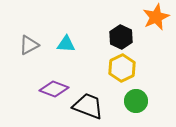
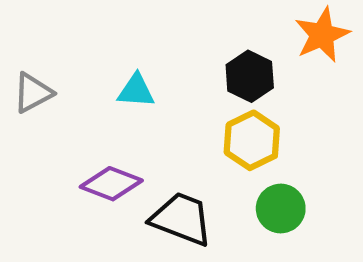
gray triangle: (29, 45) -> (33, 93), moved

